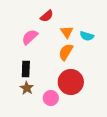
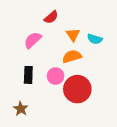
orange semicircle: (66, 52) -> (72, 56), turned 42
brown star: (27, 88) -> (21, 109), moved
pink circle: (51, 98) -> (56, 76), moved

